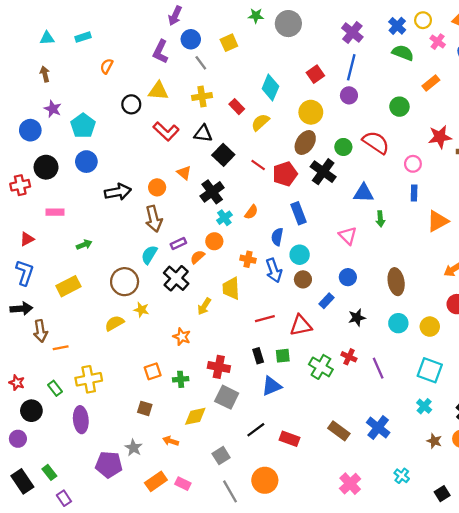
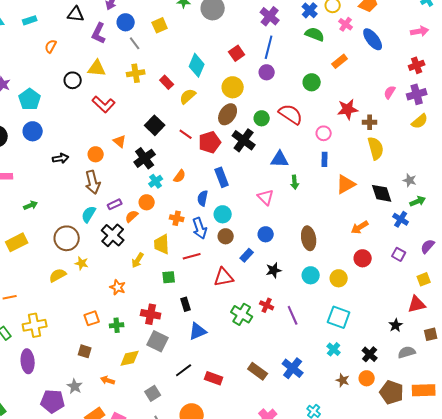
black triangle: (203, 134) -> (76, 14), moved
black arrow: (118, 192) -> (61, 158), size x0.7
red line: (265, 319) -> (192, 256), moved
green square: (283, 356) -> (169, 277), moved

